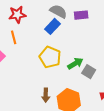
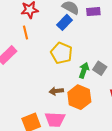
green arrow: (75, 63) -> (84, 70), moved, turned -42
brown arrow: (46, 95) -> (56, 91), turned 80

